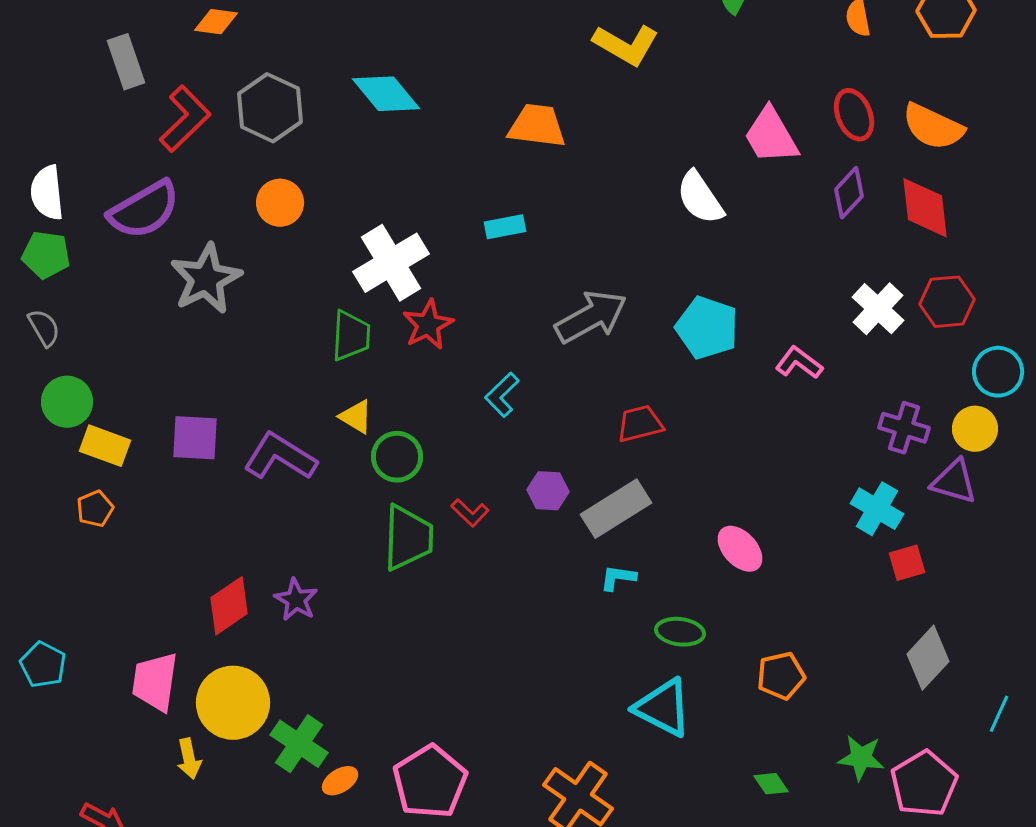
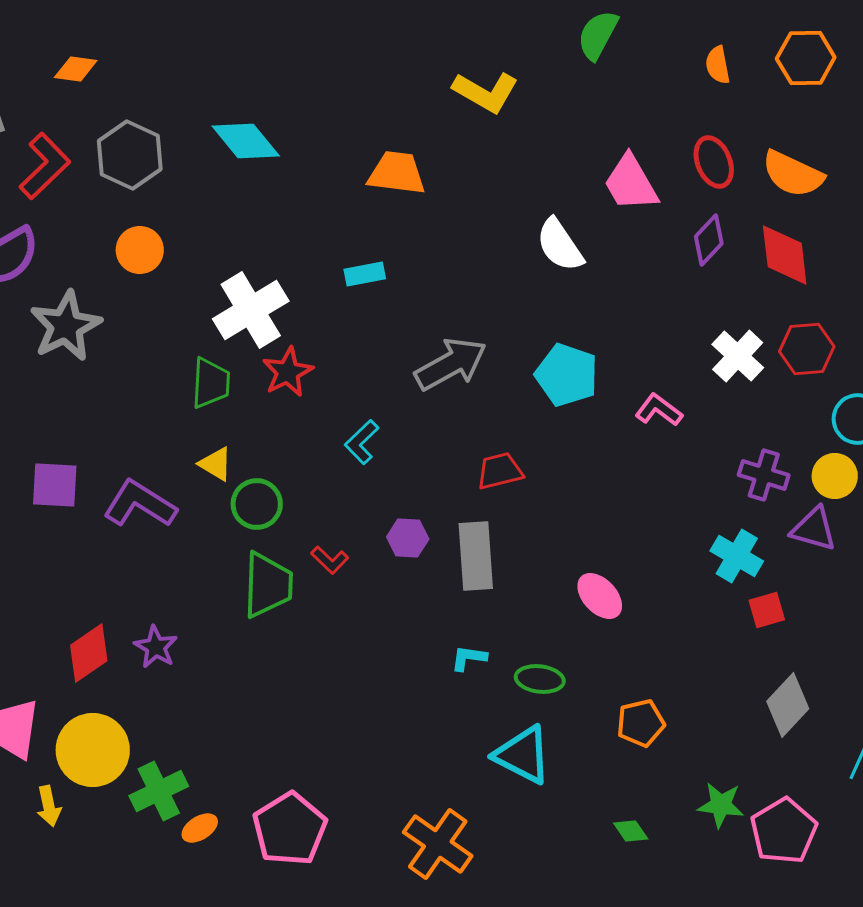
gray rectangle: (616, 509) -> (476, 556), turned -62
cyan L-shape: (618, 578) -> (469, 658), moved
green cross: (299, 744) -> (159, 791), turned 30

